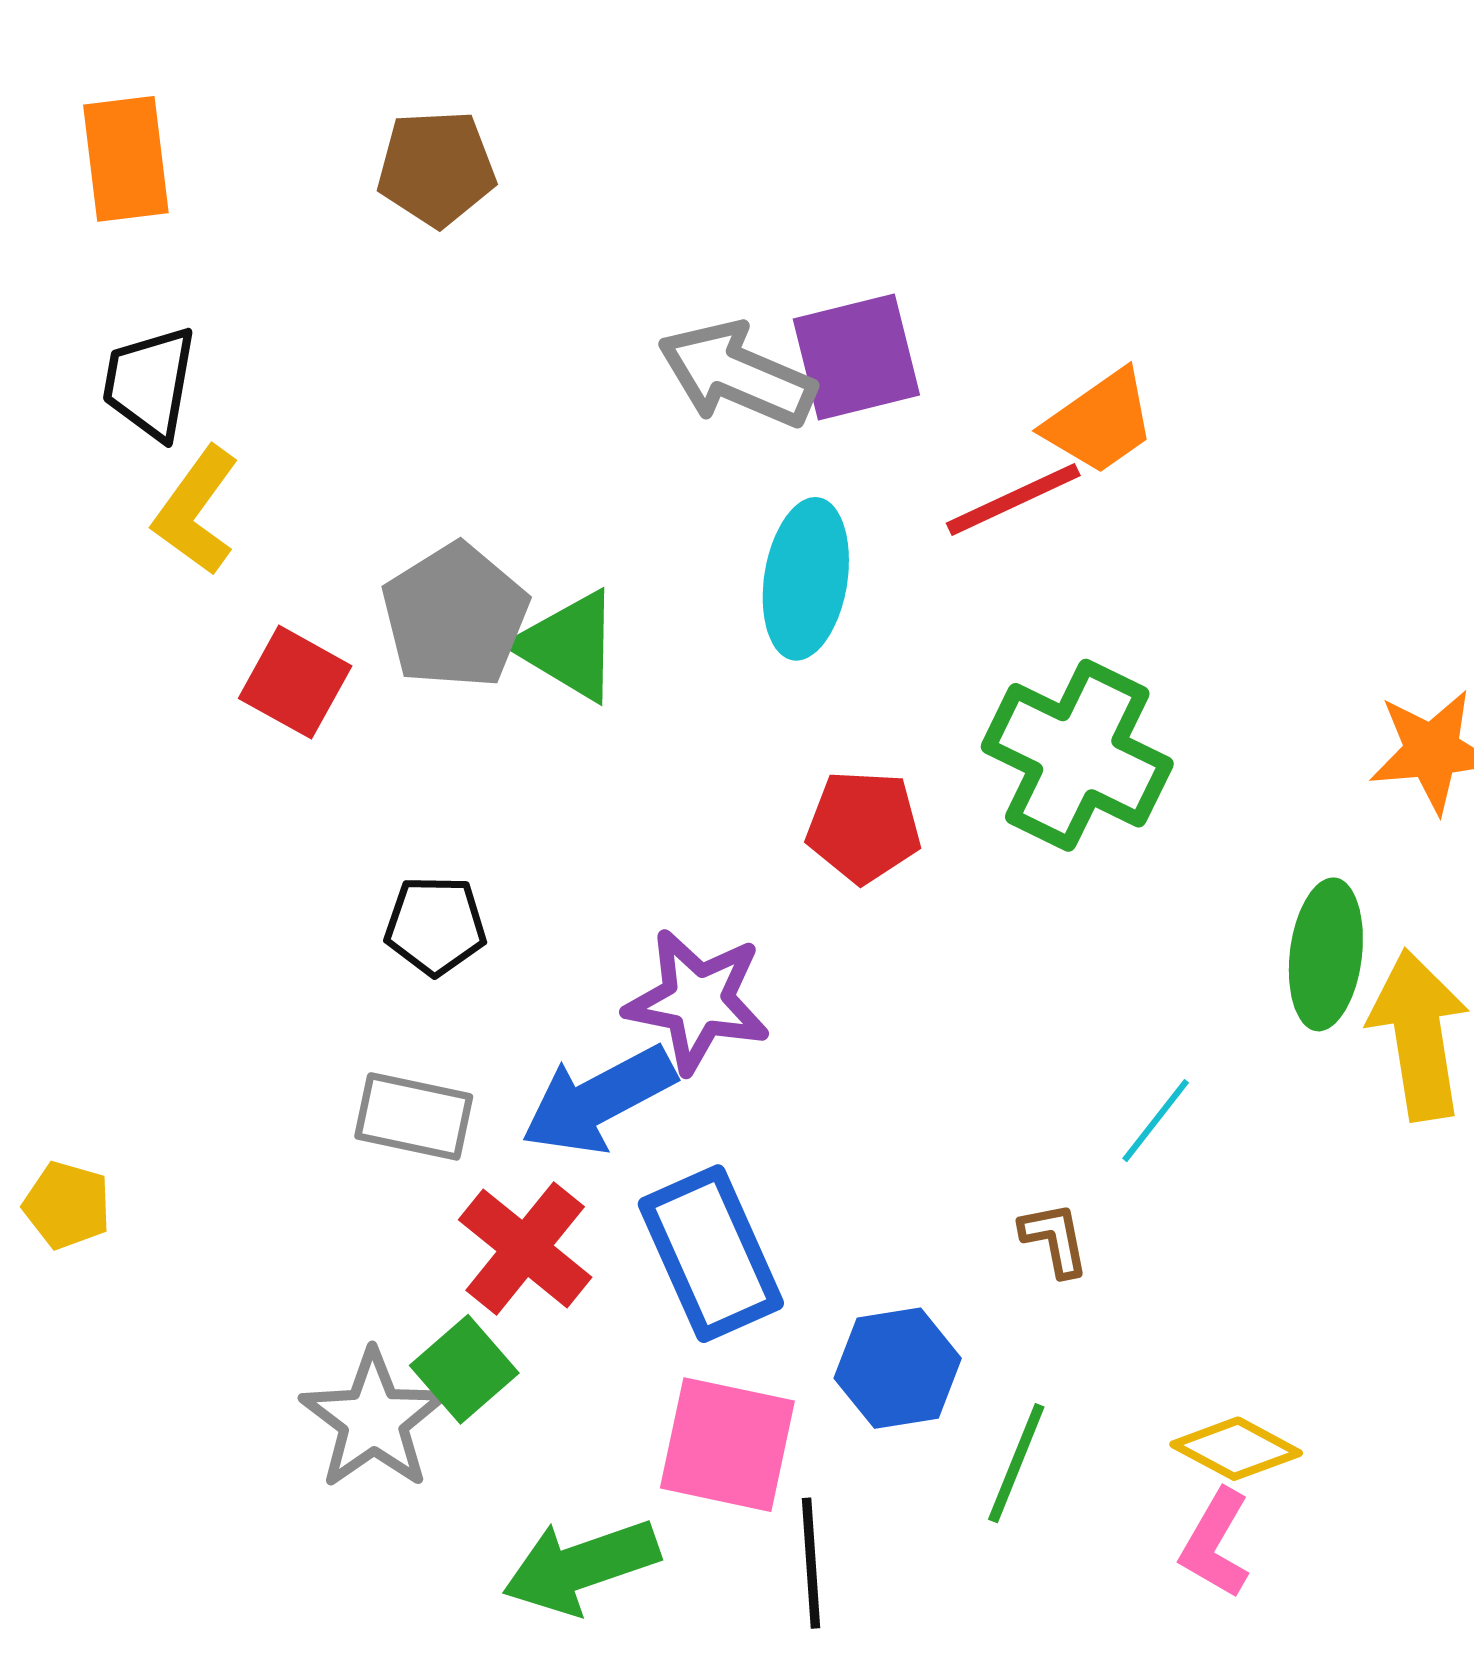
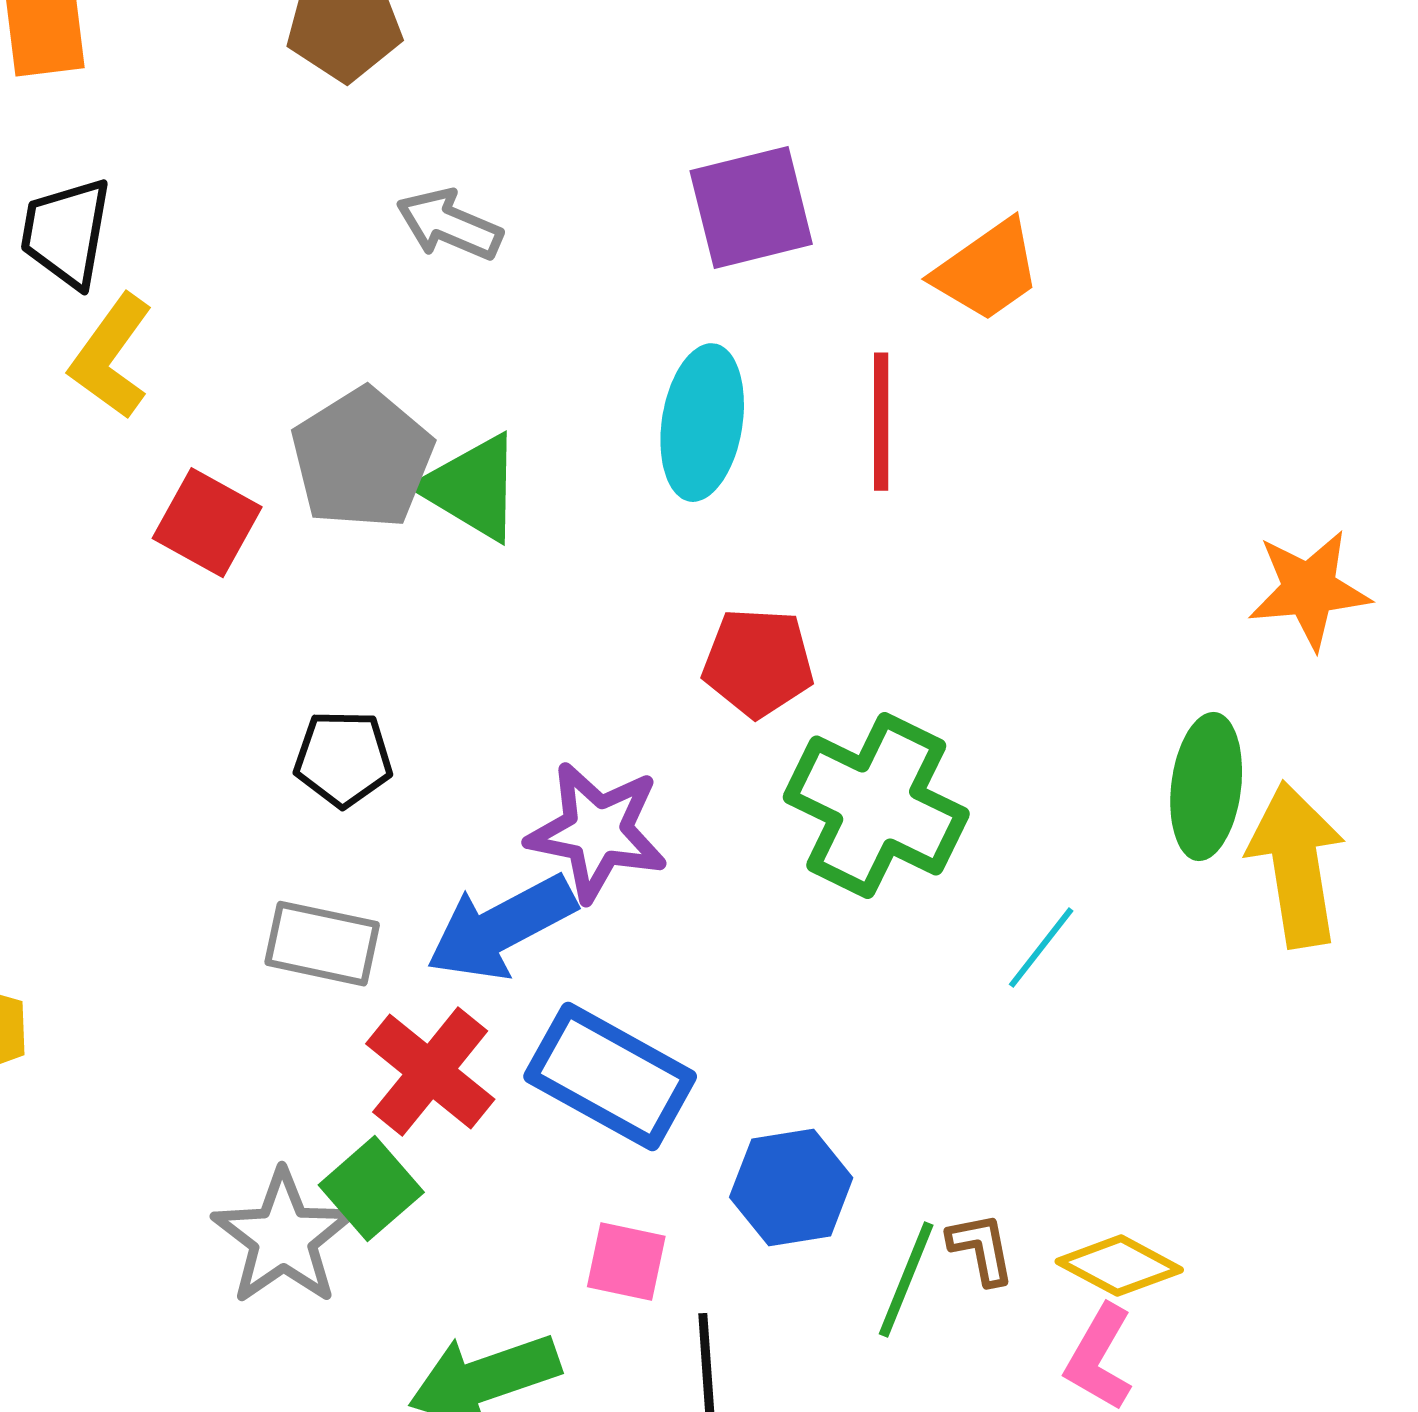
gray arrow: (737, 375) -> (449, 225), moved, size x0.7
red line: (1013, 499) -> (881, 422), moved, turned -65
green cross: (1077, 755) -> (876, 806), moved
brown L-shape: (1054, 1239) -> (981, 1249), moved
blue rectangle: (711, 1254) -> (610, 1077), turned -37
pink square: (727, 1445) -> (626, 1262), size x0.6

